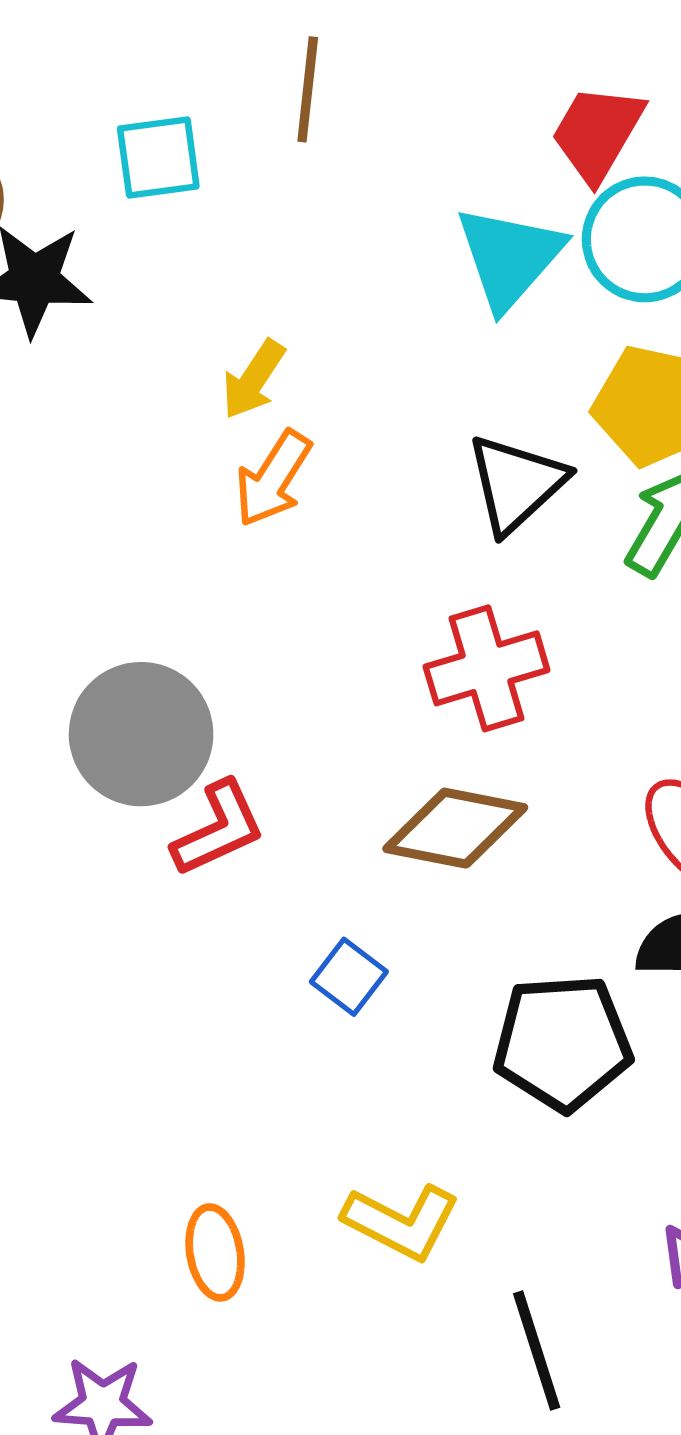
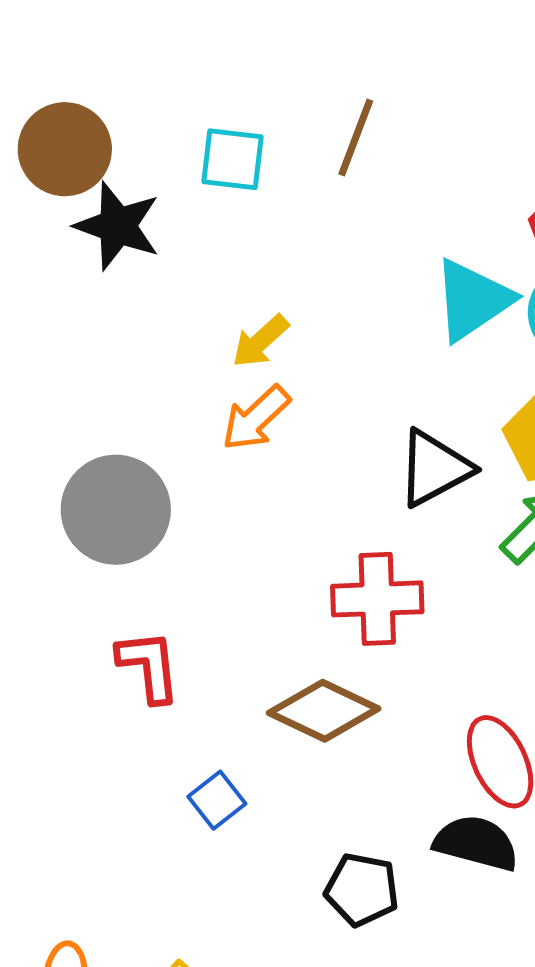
gray circle: (141, 734) -> (116, 510), moved
red L-shape: (218, 829) -> (149, 666), turned -86
black pentagon: (562, 1043) -> (362, 890), size x0.7

